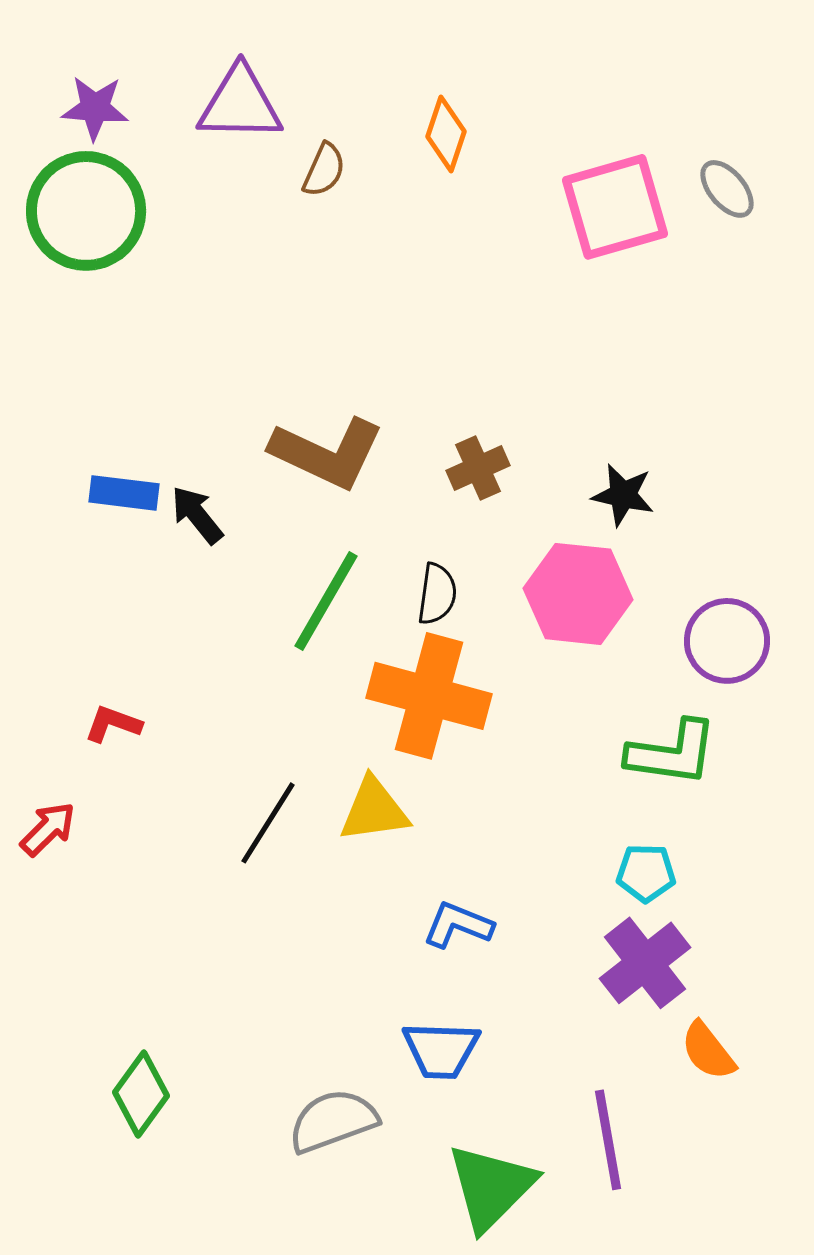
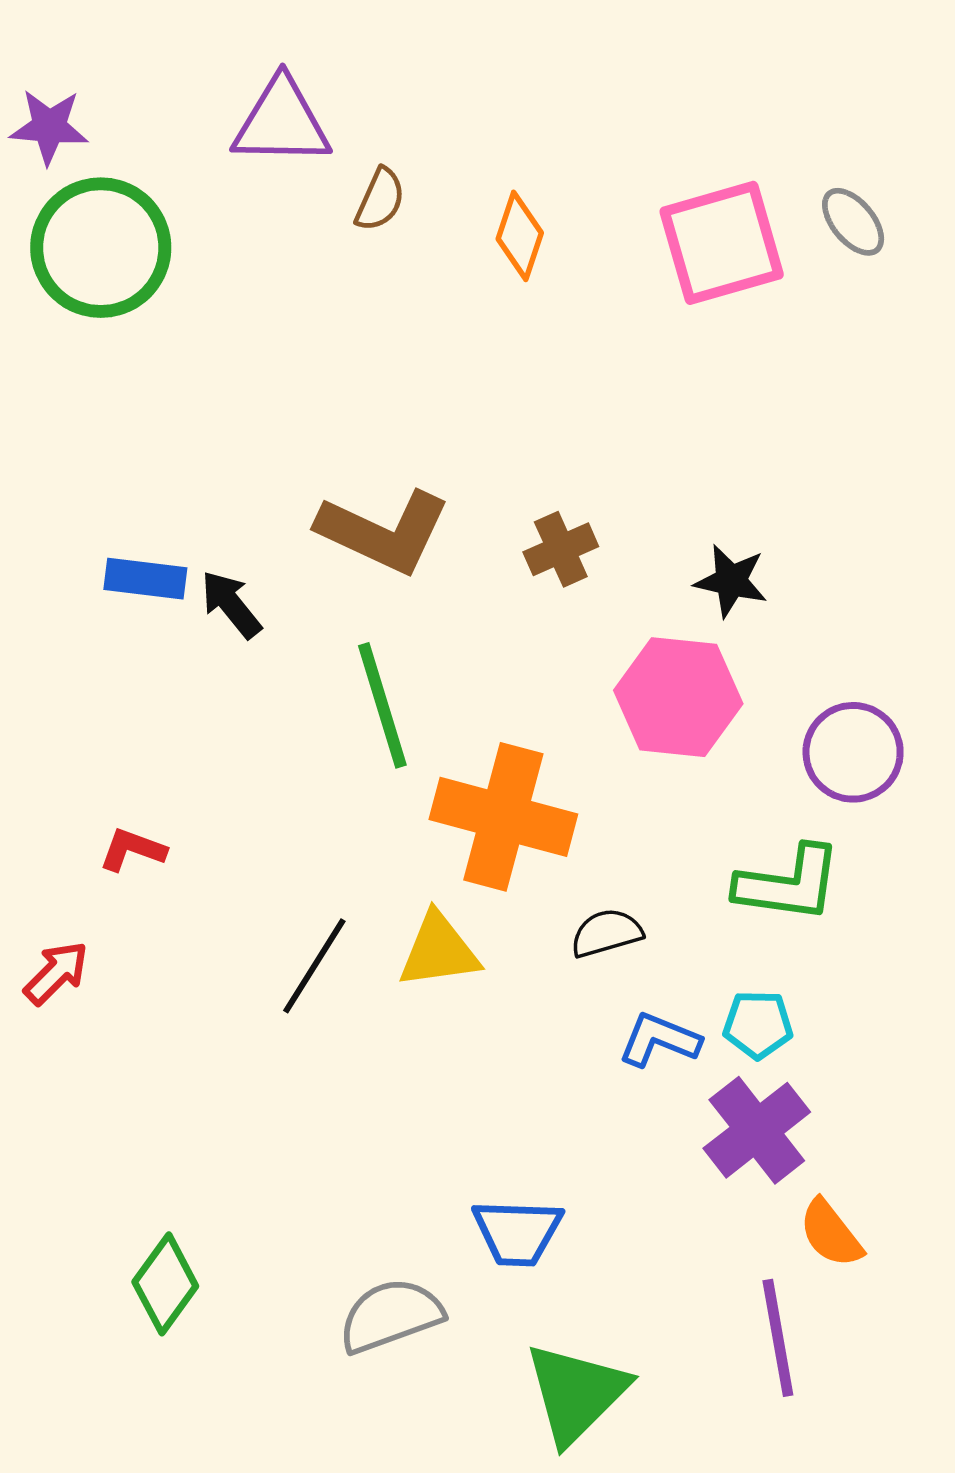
purple star: (95, 108) -> (49, 127), moved
orange diamond: (446, 134) -> (520, 236), moved
black semicircle: (437, 594) -> (607, 933), moved, turned -114
green line: (326, 601) -> (382, 705), turned -47
blue L-shape: (458, 925) -> (659, 1040), moved
purple line: (608, 1140) -> (778, 1338), moved

